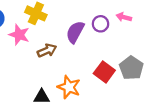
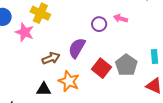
purple semicircle: (75, 32) -> (77, 48), moved
brown arrow: (47, 51) -> (51, 58), moved

